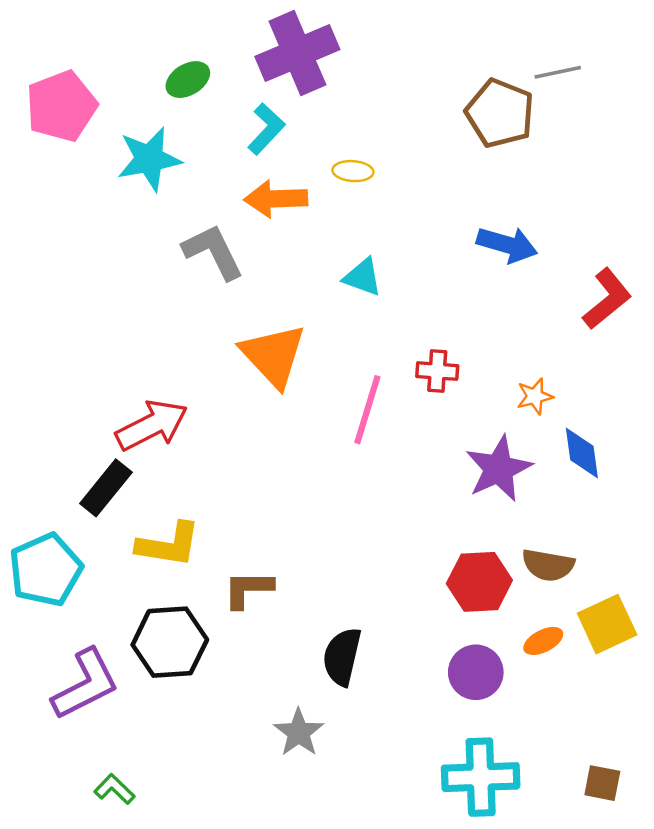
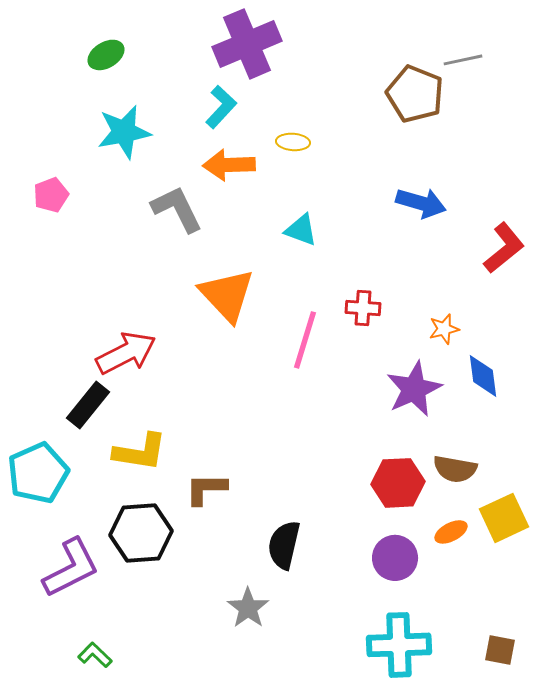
green ellipse: (188, 80) -> (106, 55), moved
pink pentagon: (61, 106) -> (51, 195), moved, size x0.6

